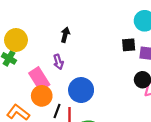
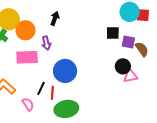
pink rectangle: (39, 79) -> (27, 57), turned -65
orange circle: (42, 96) -> (25, 30), moved

